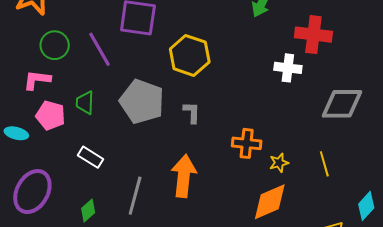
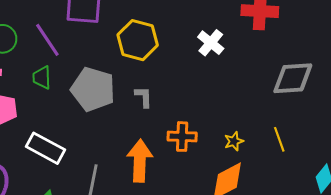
white cross: (288, 68) -> (211, 43), moved, turned 36
green trapezoid: (85, 103) -> (42, 78), moved
orange cross: (247, 143) -> (182, 137), moved
white rectangle: (91, 157) -> (45, 148), size x1.5

